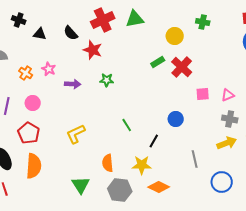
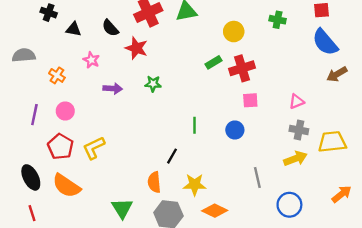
green cross: (203, 22) -> (278, 20), moved
red cross: (182, 67) -> (242, 68), turned 30
pink star: (49, 69) -> (91, 60), moved
pink square: (203, 94) -> (250, 100), moved
green line: (127, 125) -> (195, 125), moved, turned 32
yellow L-shape: (76, 134) -> (94, 148), moved
black line: (154, 141) -> (172, 156), moved
orange semicircle: (34, 166) -> (66, 186), turned 120

